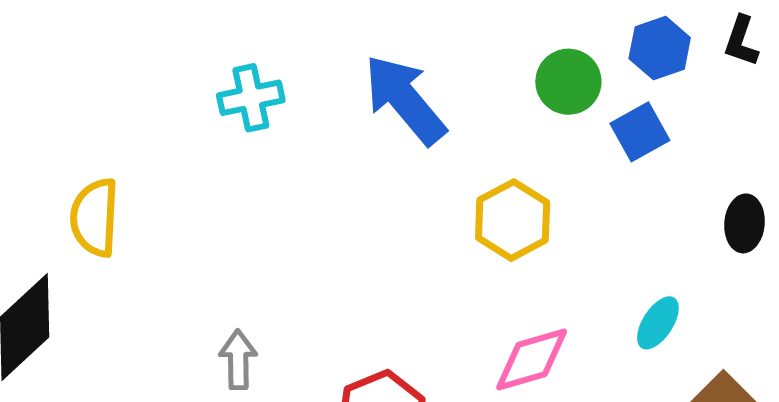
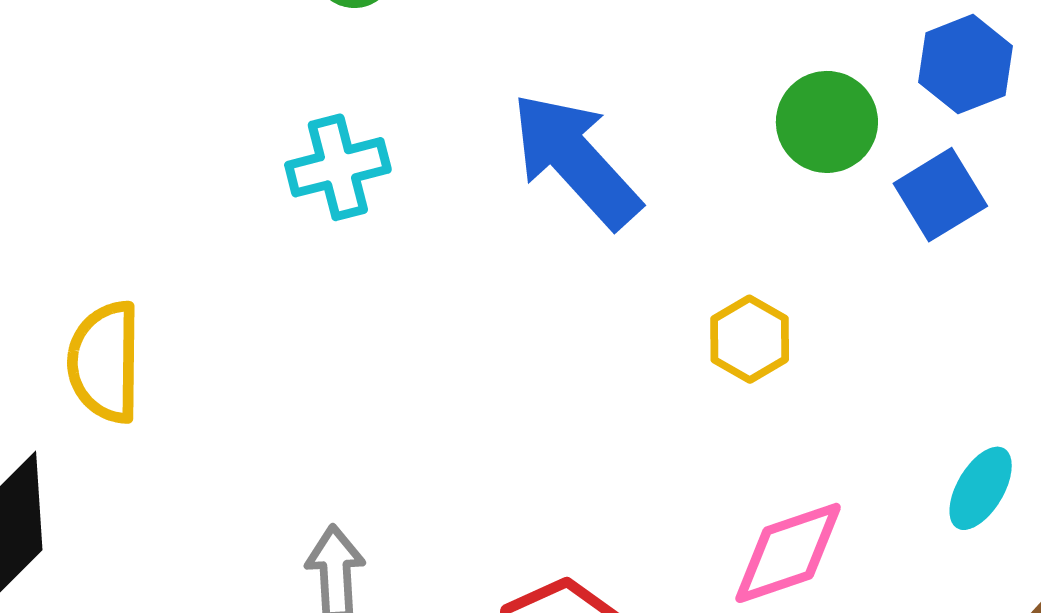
yellow hexagon: (513, 220) -> (750, 339), size x0.7

